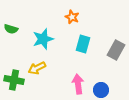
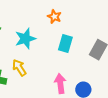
yellow arrow: (37, 68) -> (19, 68), turned 84

